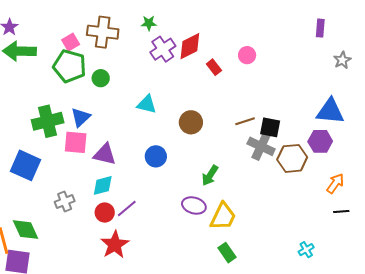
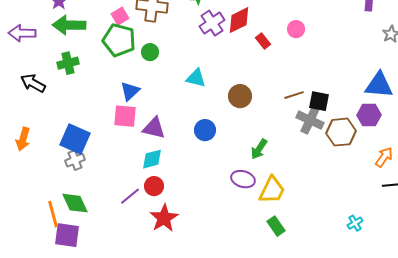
green cross: (48, 121) -> (68, 63), moved, size x0.7
gray cross: (65, 201) -> (75, 160), moved
purple line: (127, 209) -> (130, 196), moved

